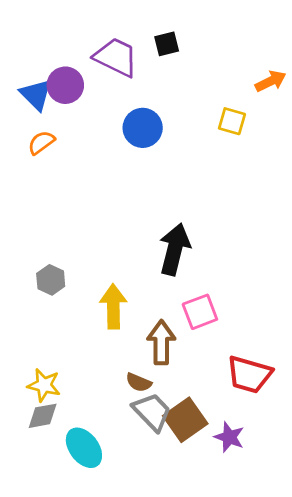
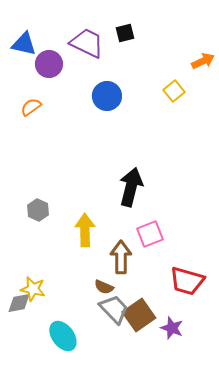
blue triangle: (36, 95) -> (24, 44), moved, turned -32
yellow square: (232, 121) -> (174, 91), turned 35
gray diamond: (43, 416) -> (19, 303), moved

